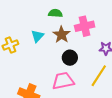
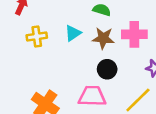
brown star: (61, 35) -> (103, 38), turned 30

